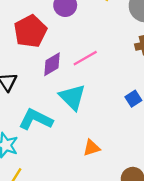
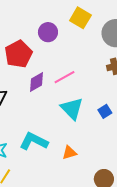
cyan triangle: (72, 97) -> (72, 109), moved
cyan L-shape: (36, 119) -> (34, 141), moved

